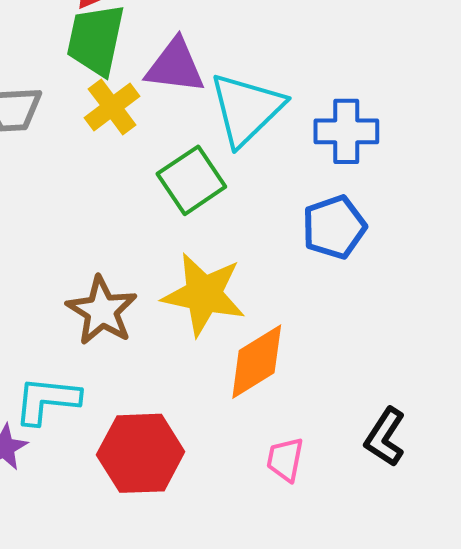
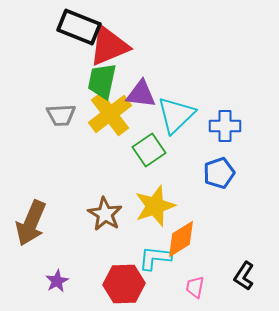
yellow cross: (112, 107) -> (110, 114), size x1.6
yellow star: (204, 294) -> (155, 206), turned -30
cyan L-shape: (47, 400) -> (155, 258), moved

